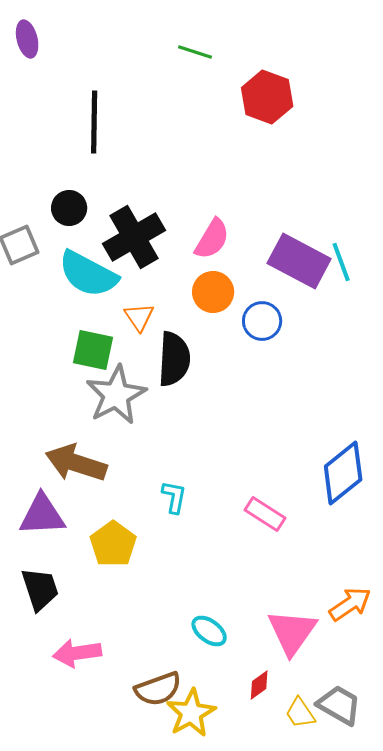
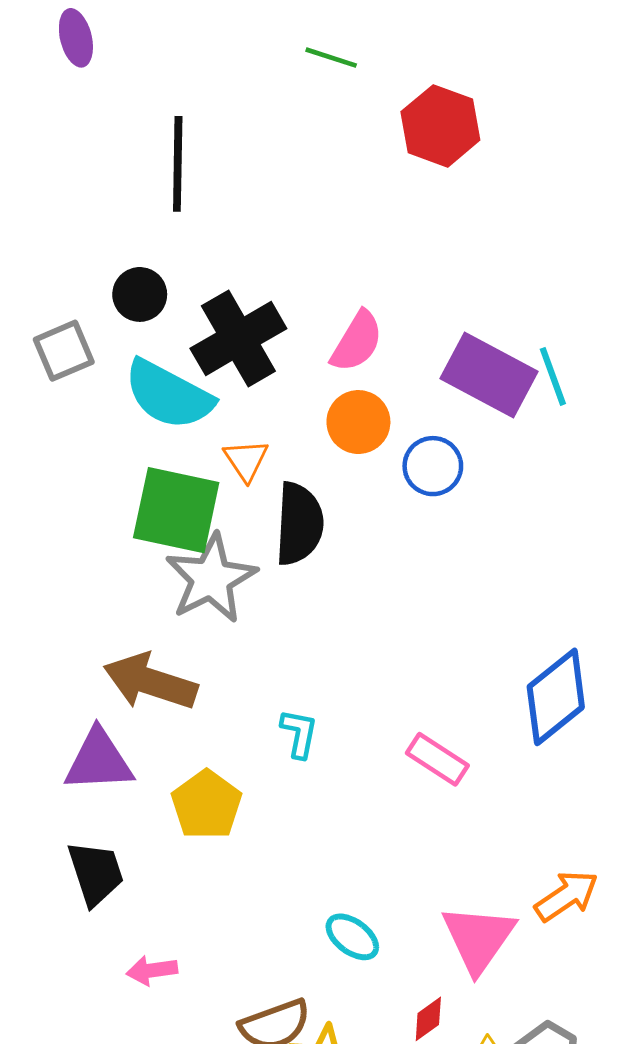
green square: (93, 350) -> (176, 510), size x1.4
pink arrow: (77, 653) -> (152, 970), size x0.7

